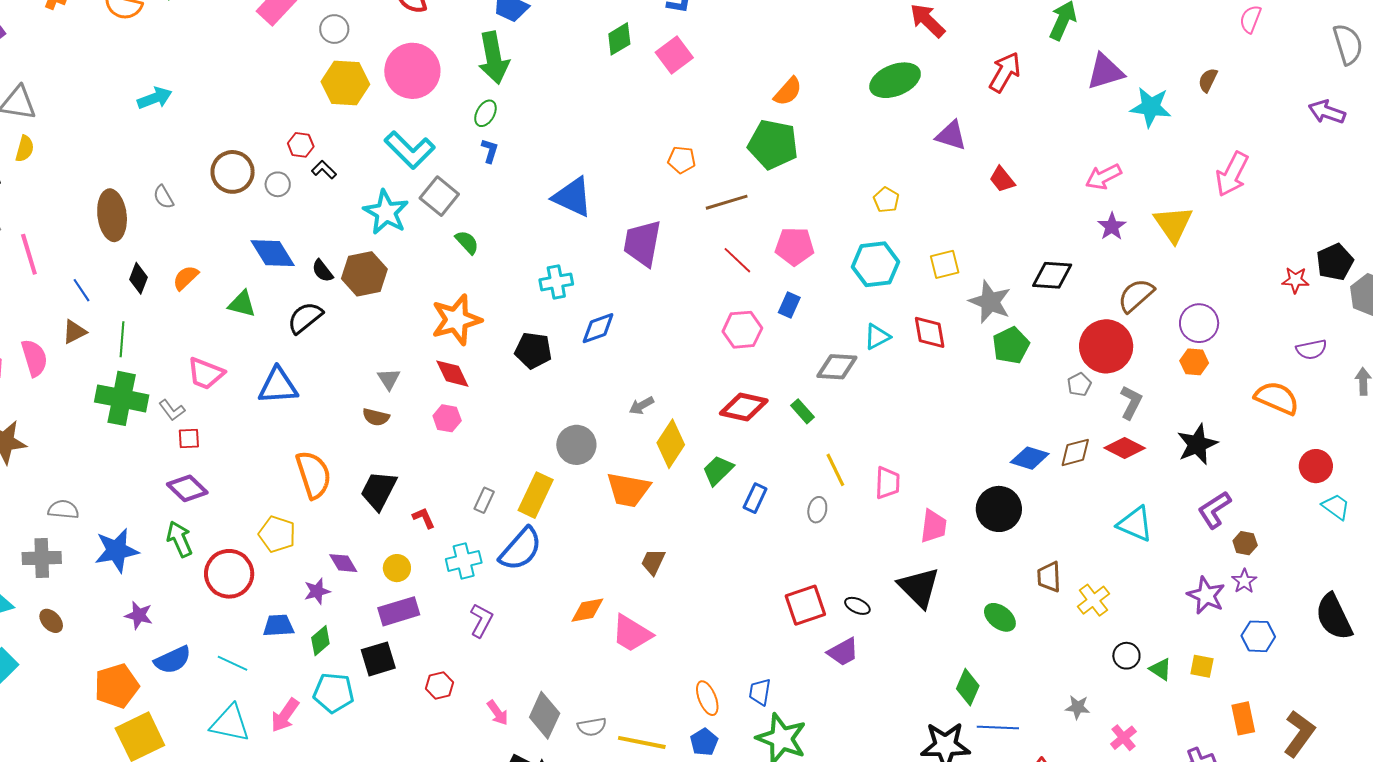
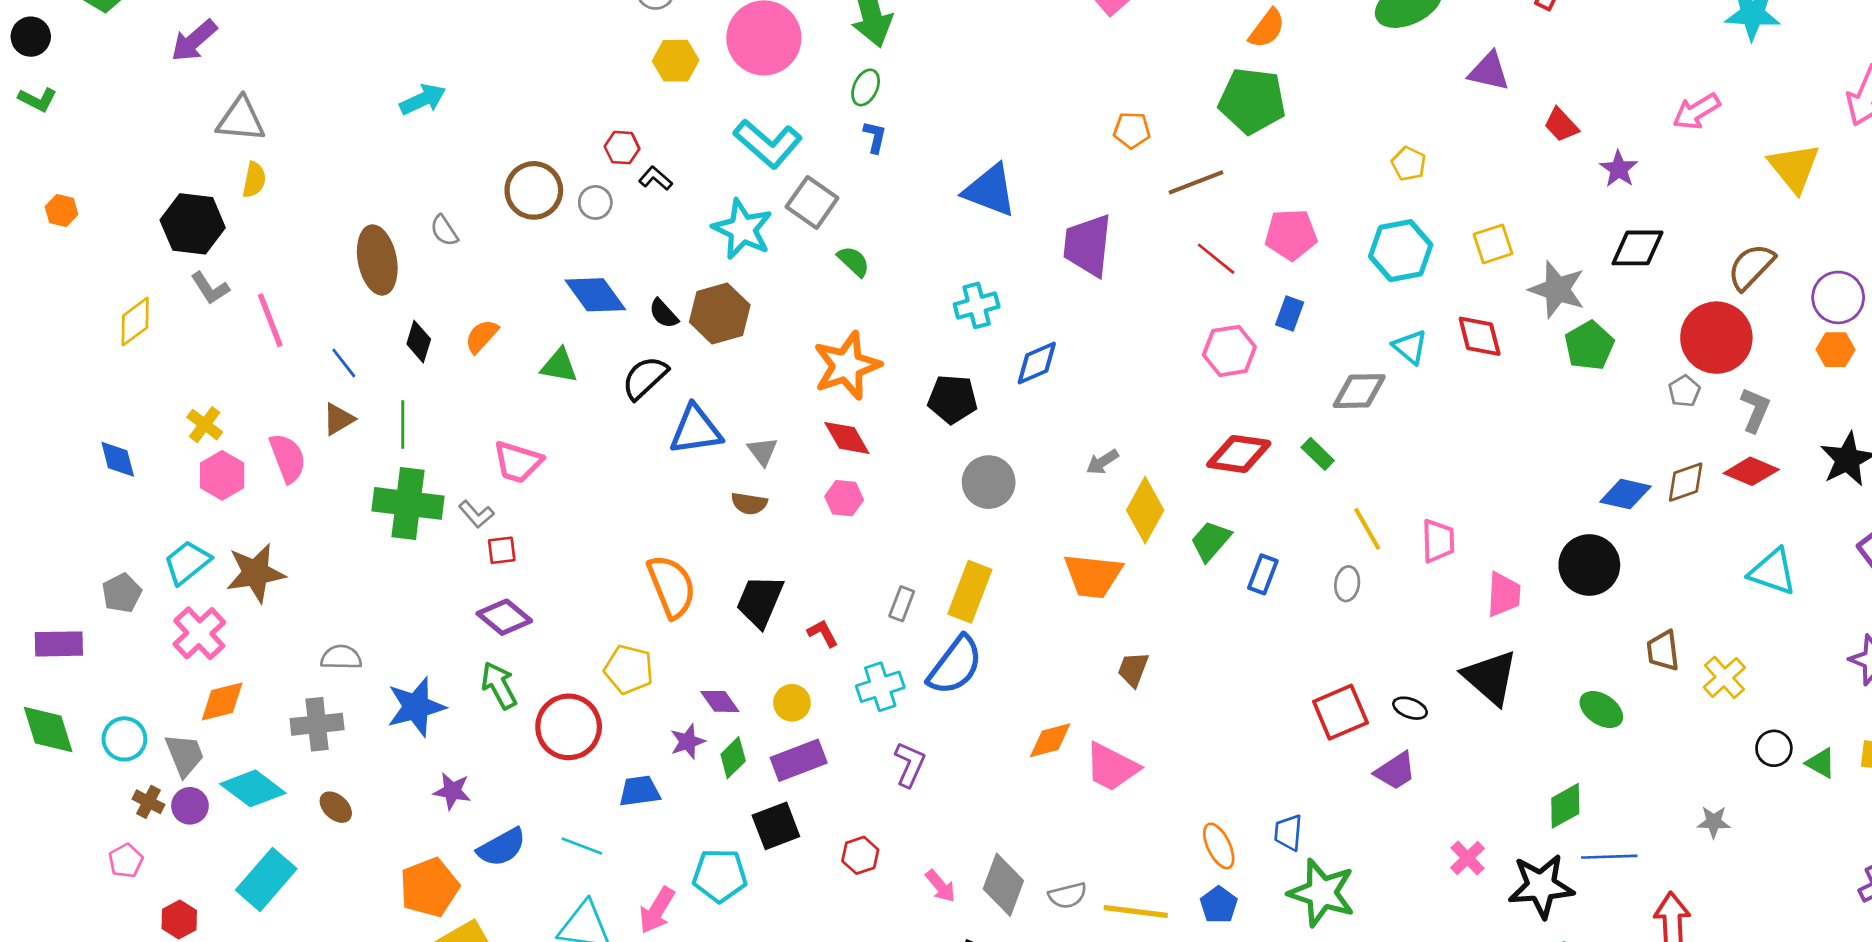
yellow hexagon: (345, 83) -> (676, 61), size x0.7
purple star: (1112, 226) -> (1619, 169), moved
cyan triangle: (877, 337) -> (1410, 347), turned -48
blue triangle: (278, 386) -> (696, 430), moved
gray circle: (576, 445) -> (989, 482), moved
green diamond: (320, 641) -> (733, 758), moved
green diamond: (968, 687) -> (1565, 806), turned 42
pink cross: (1123, 738) -> (1468, 858), moved

